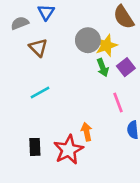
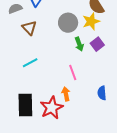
yellow star: (106, 45) -> (91, 21), moved
pink line: (118, 103) -> (73, 72), moved
black rectangle: (35, 147) -> (25, 105), size x1.6

